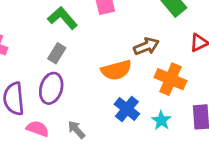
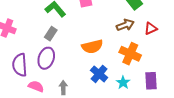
brown arrow: (146, 46) -> (125, 25), moved
gray arrow: (76, 130) -> (63, 88), turned 40

